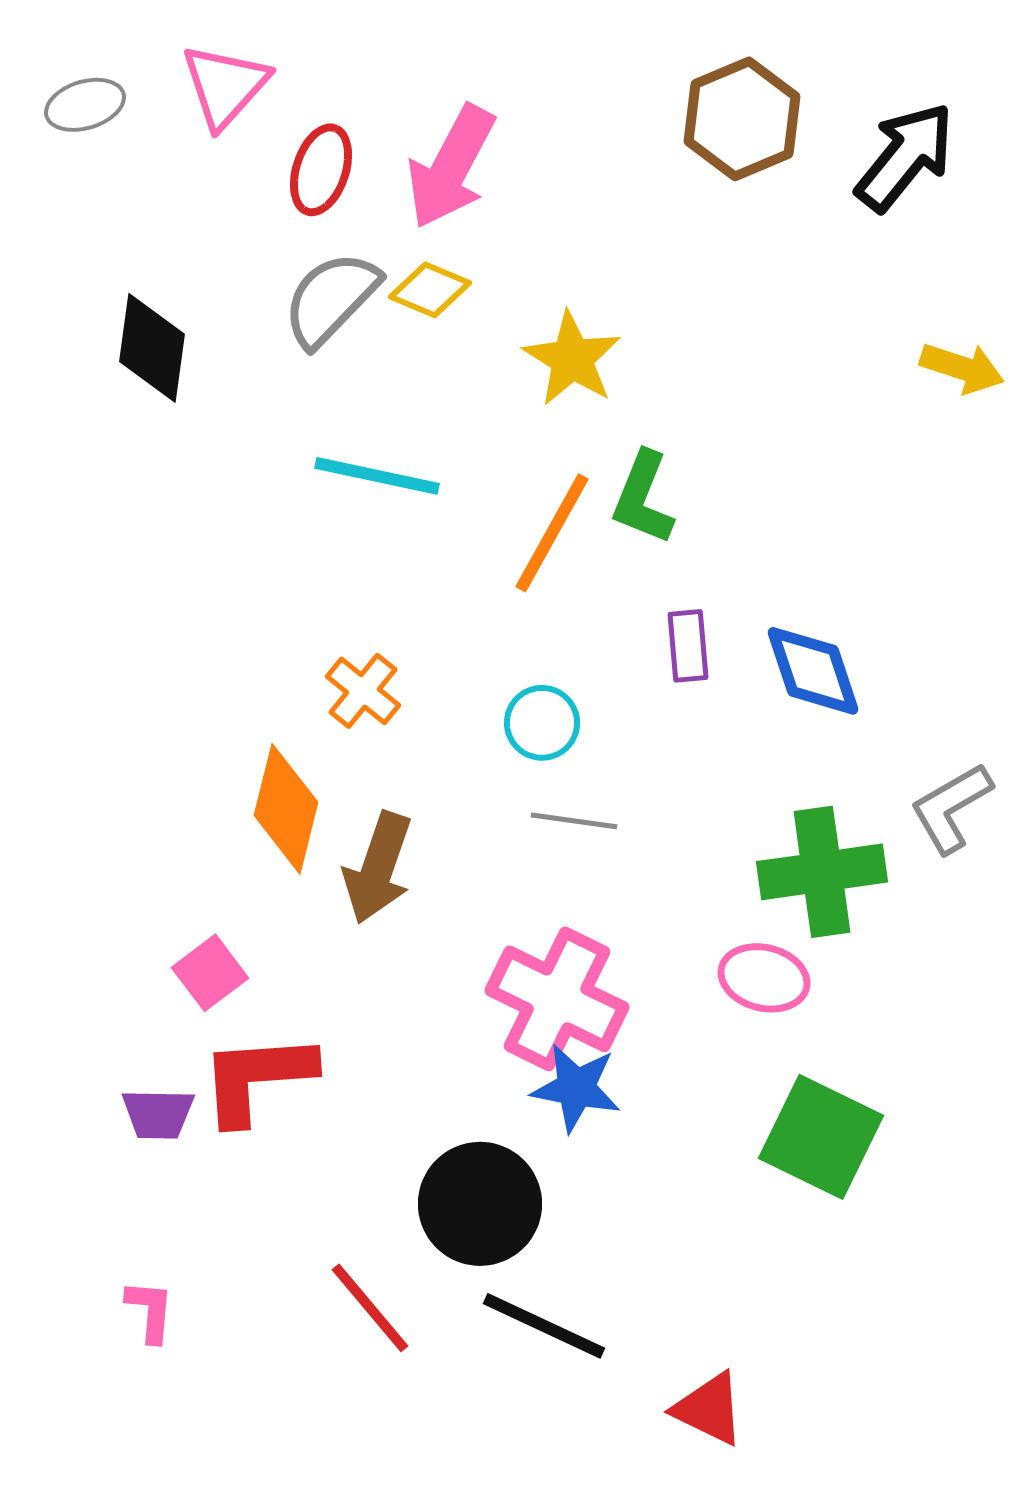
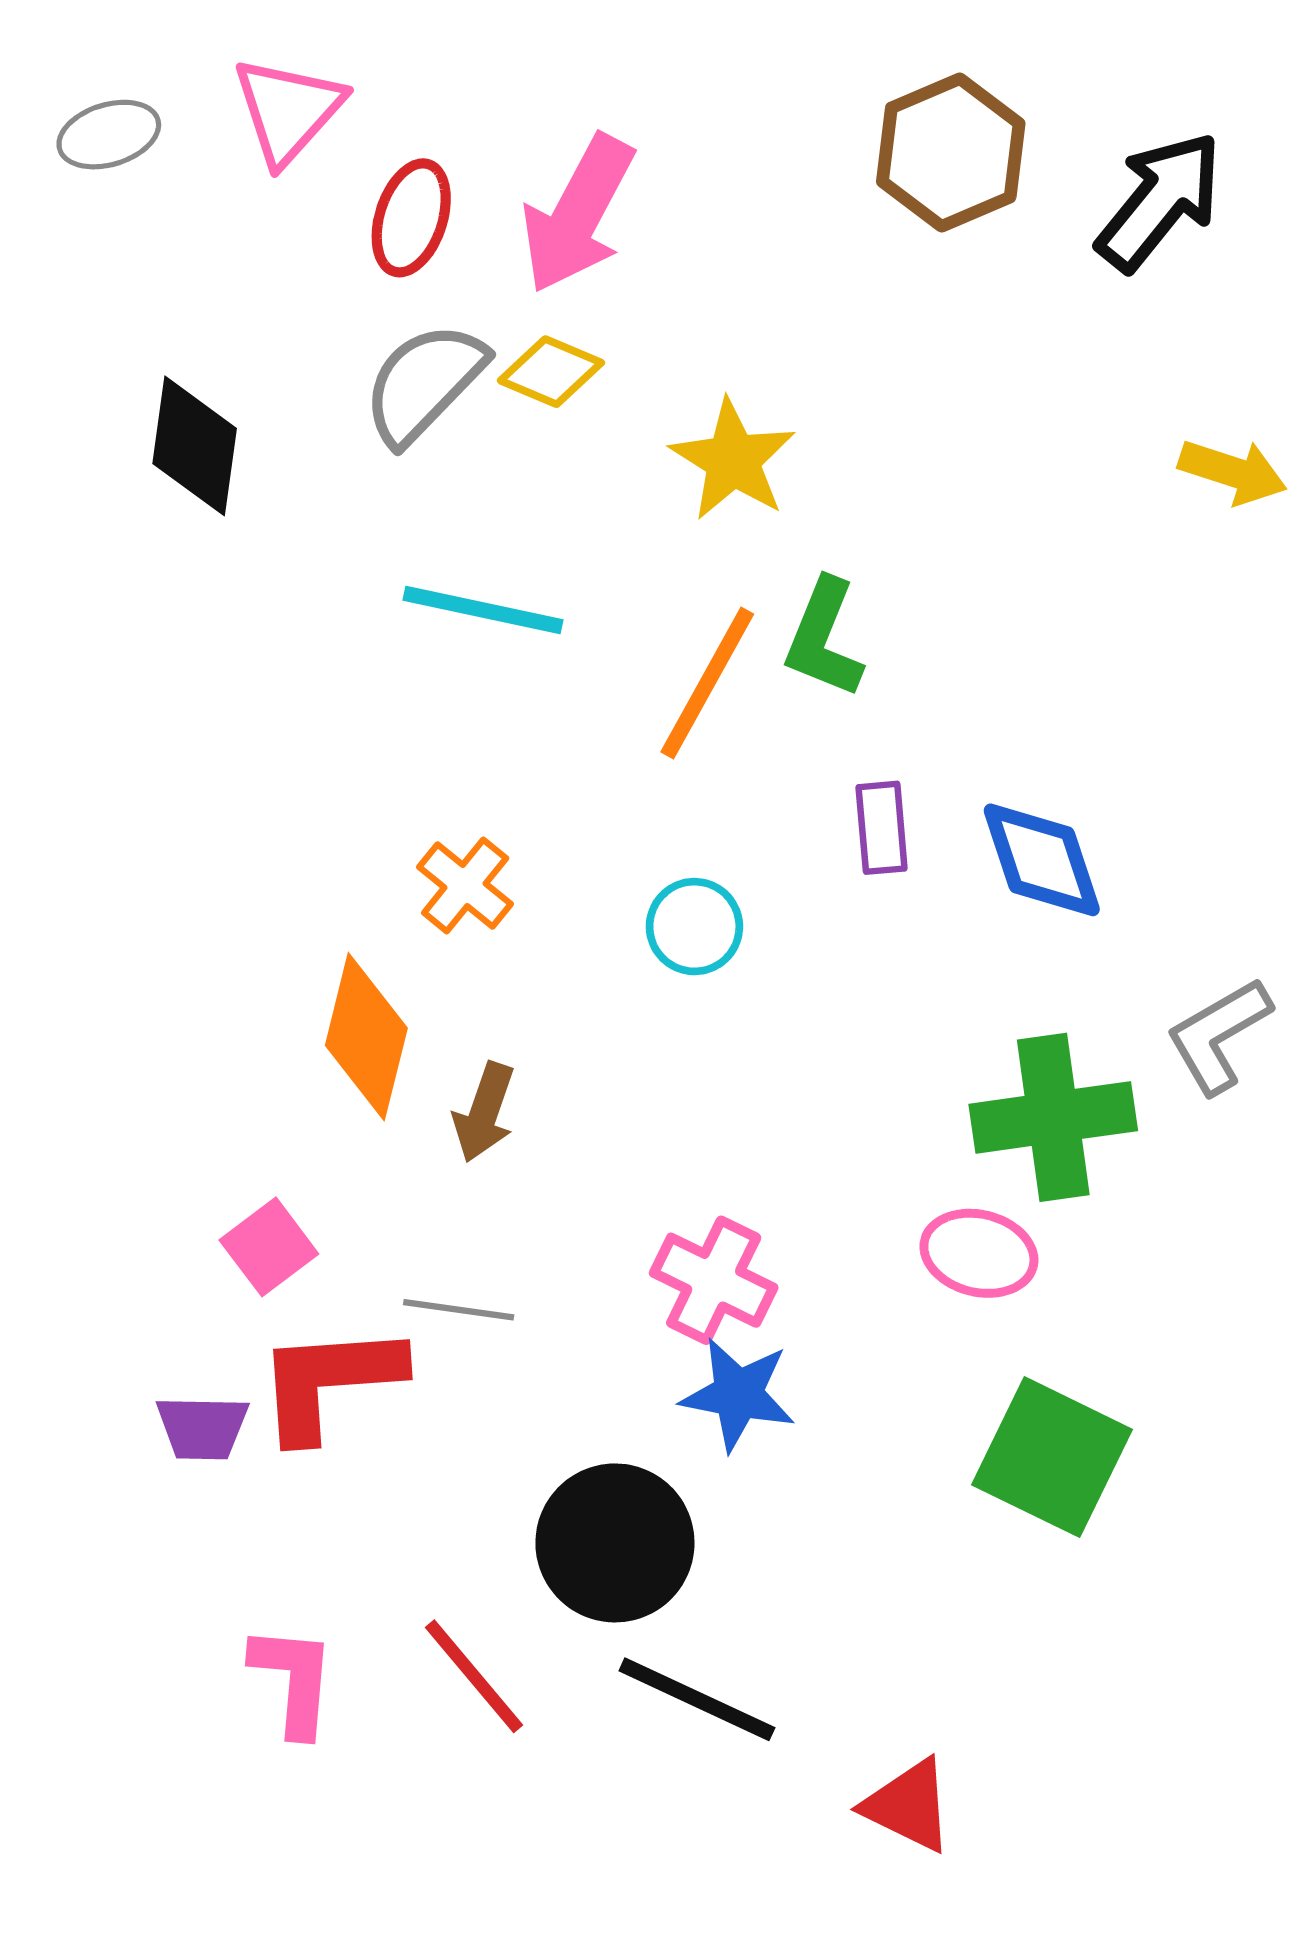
gray line: (574, 821) -> (459, 1310), moved
brown arrow: (378, 868) -> (484, 1112), size x0.7
pink cross: (557, 999) -> (714, 1280), size x0.7
pink L-shape: (150, 1311) -> (293, 1680), moved, size x1.4

